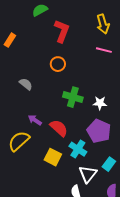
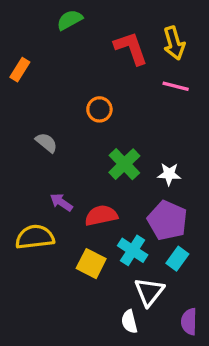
red L-shape: (62, 31) -> (131, 48), moved, turned -40
green cross: (73, 97) -> (124, 164), turned 30
red semicircle: (59, 128) -> (101, 216), turned -54
yellow semicircle: (19, 141) -> (35, 237), turned 35
cyan rectangle: (109, 164) -> (177, 259), moved

